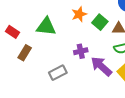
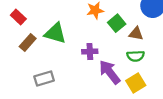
green triangle: (46, 27) -> (55, 33), moved
gray rectangle: (58, 73) -> (44, 78), moved

